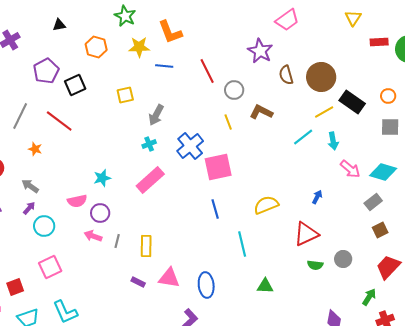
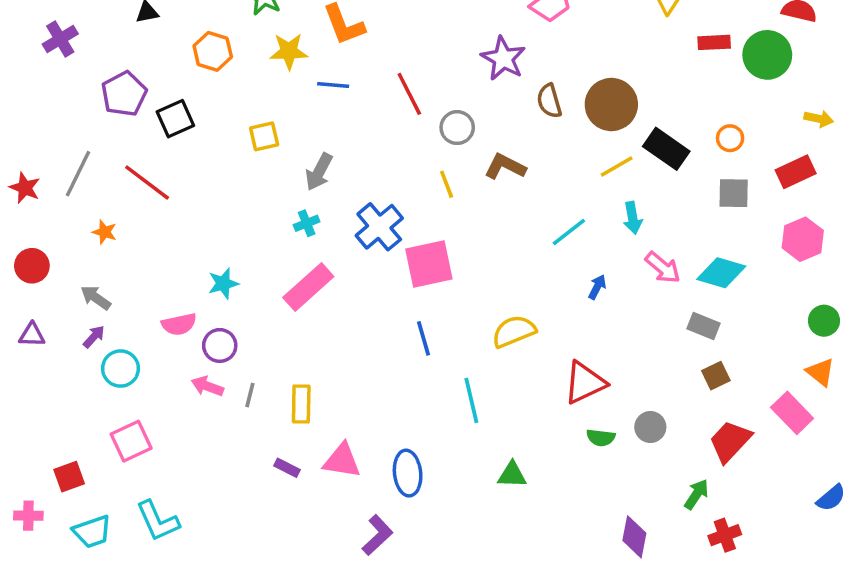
cyan line: (303, 137) -> (569, 232), moved
blue arrow: (317, 197) -> (597, 287), moved
gray rectangle: (373, 202) -> (703, 326), turned 60

